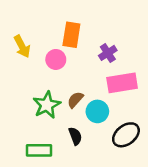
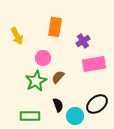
pink circle: (56, 59) -> (43, 58), moved
cyan circle: (97, 111) -> (75, 116), moved

